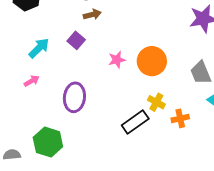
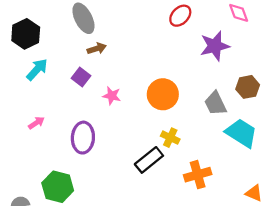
cyan arrow: (39, 48) -> (37, 70), moved
pink star: (117, 60) -> (112, 96), moved, turned 30
orange cross: (180, 118) -> (198, 175), moved, size x1.4

